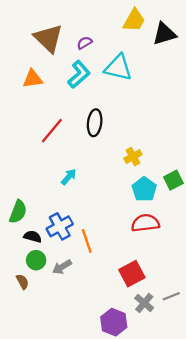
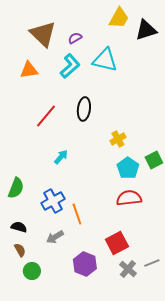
black semicircle: (33, 237) -> (19, 227), moved
green circle: (36, 260) -> (32, 271), moved
purple hexagon: (114, 322) -> (85, 264), moved

